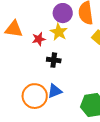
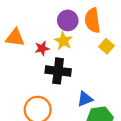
black cross: (54, 60) -> (58, 71), size x1.6
blue triangle: (55, 91) -> (85, 99), moved

